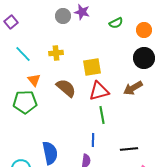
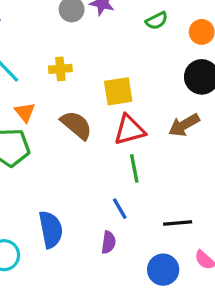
blue line: (93, 140) -> (120, 209), turned -32

